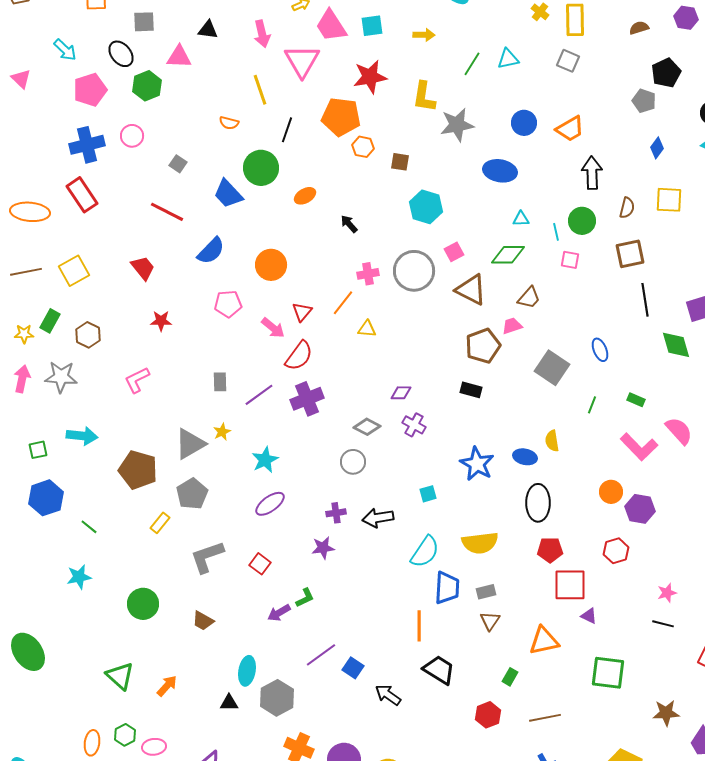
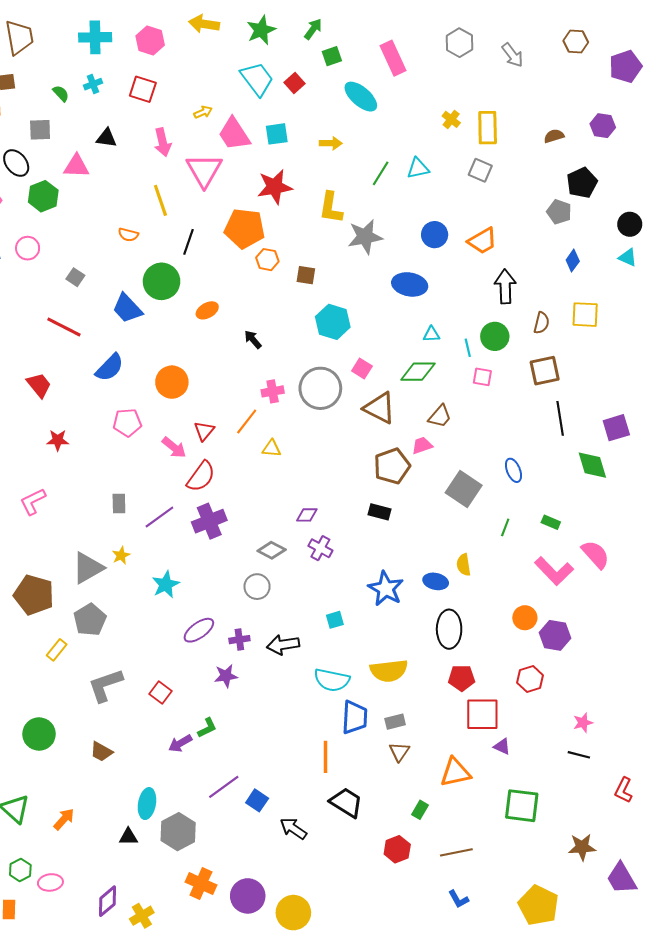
pink square: (454, 252) -> (362, 369), turned -30
purple ellipse: (270, 504) -> (199, 630), moved
cyan semicircle: (425, 552) -> (332, 680), turned 68

